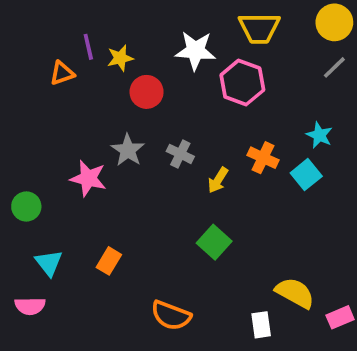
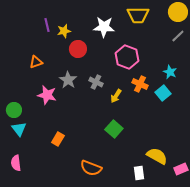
orange triangle: (62, 73) -> (36, 62), moved
pink hexagon: (242, 83) -> (127, 57), moved
cyan triangle: (49, 263) -> (19, 129), moved
pink semicircle: (30, 306) -> (16, 163), turned 84

